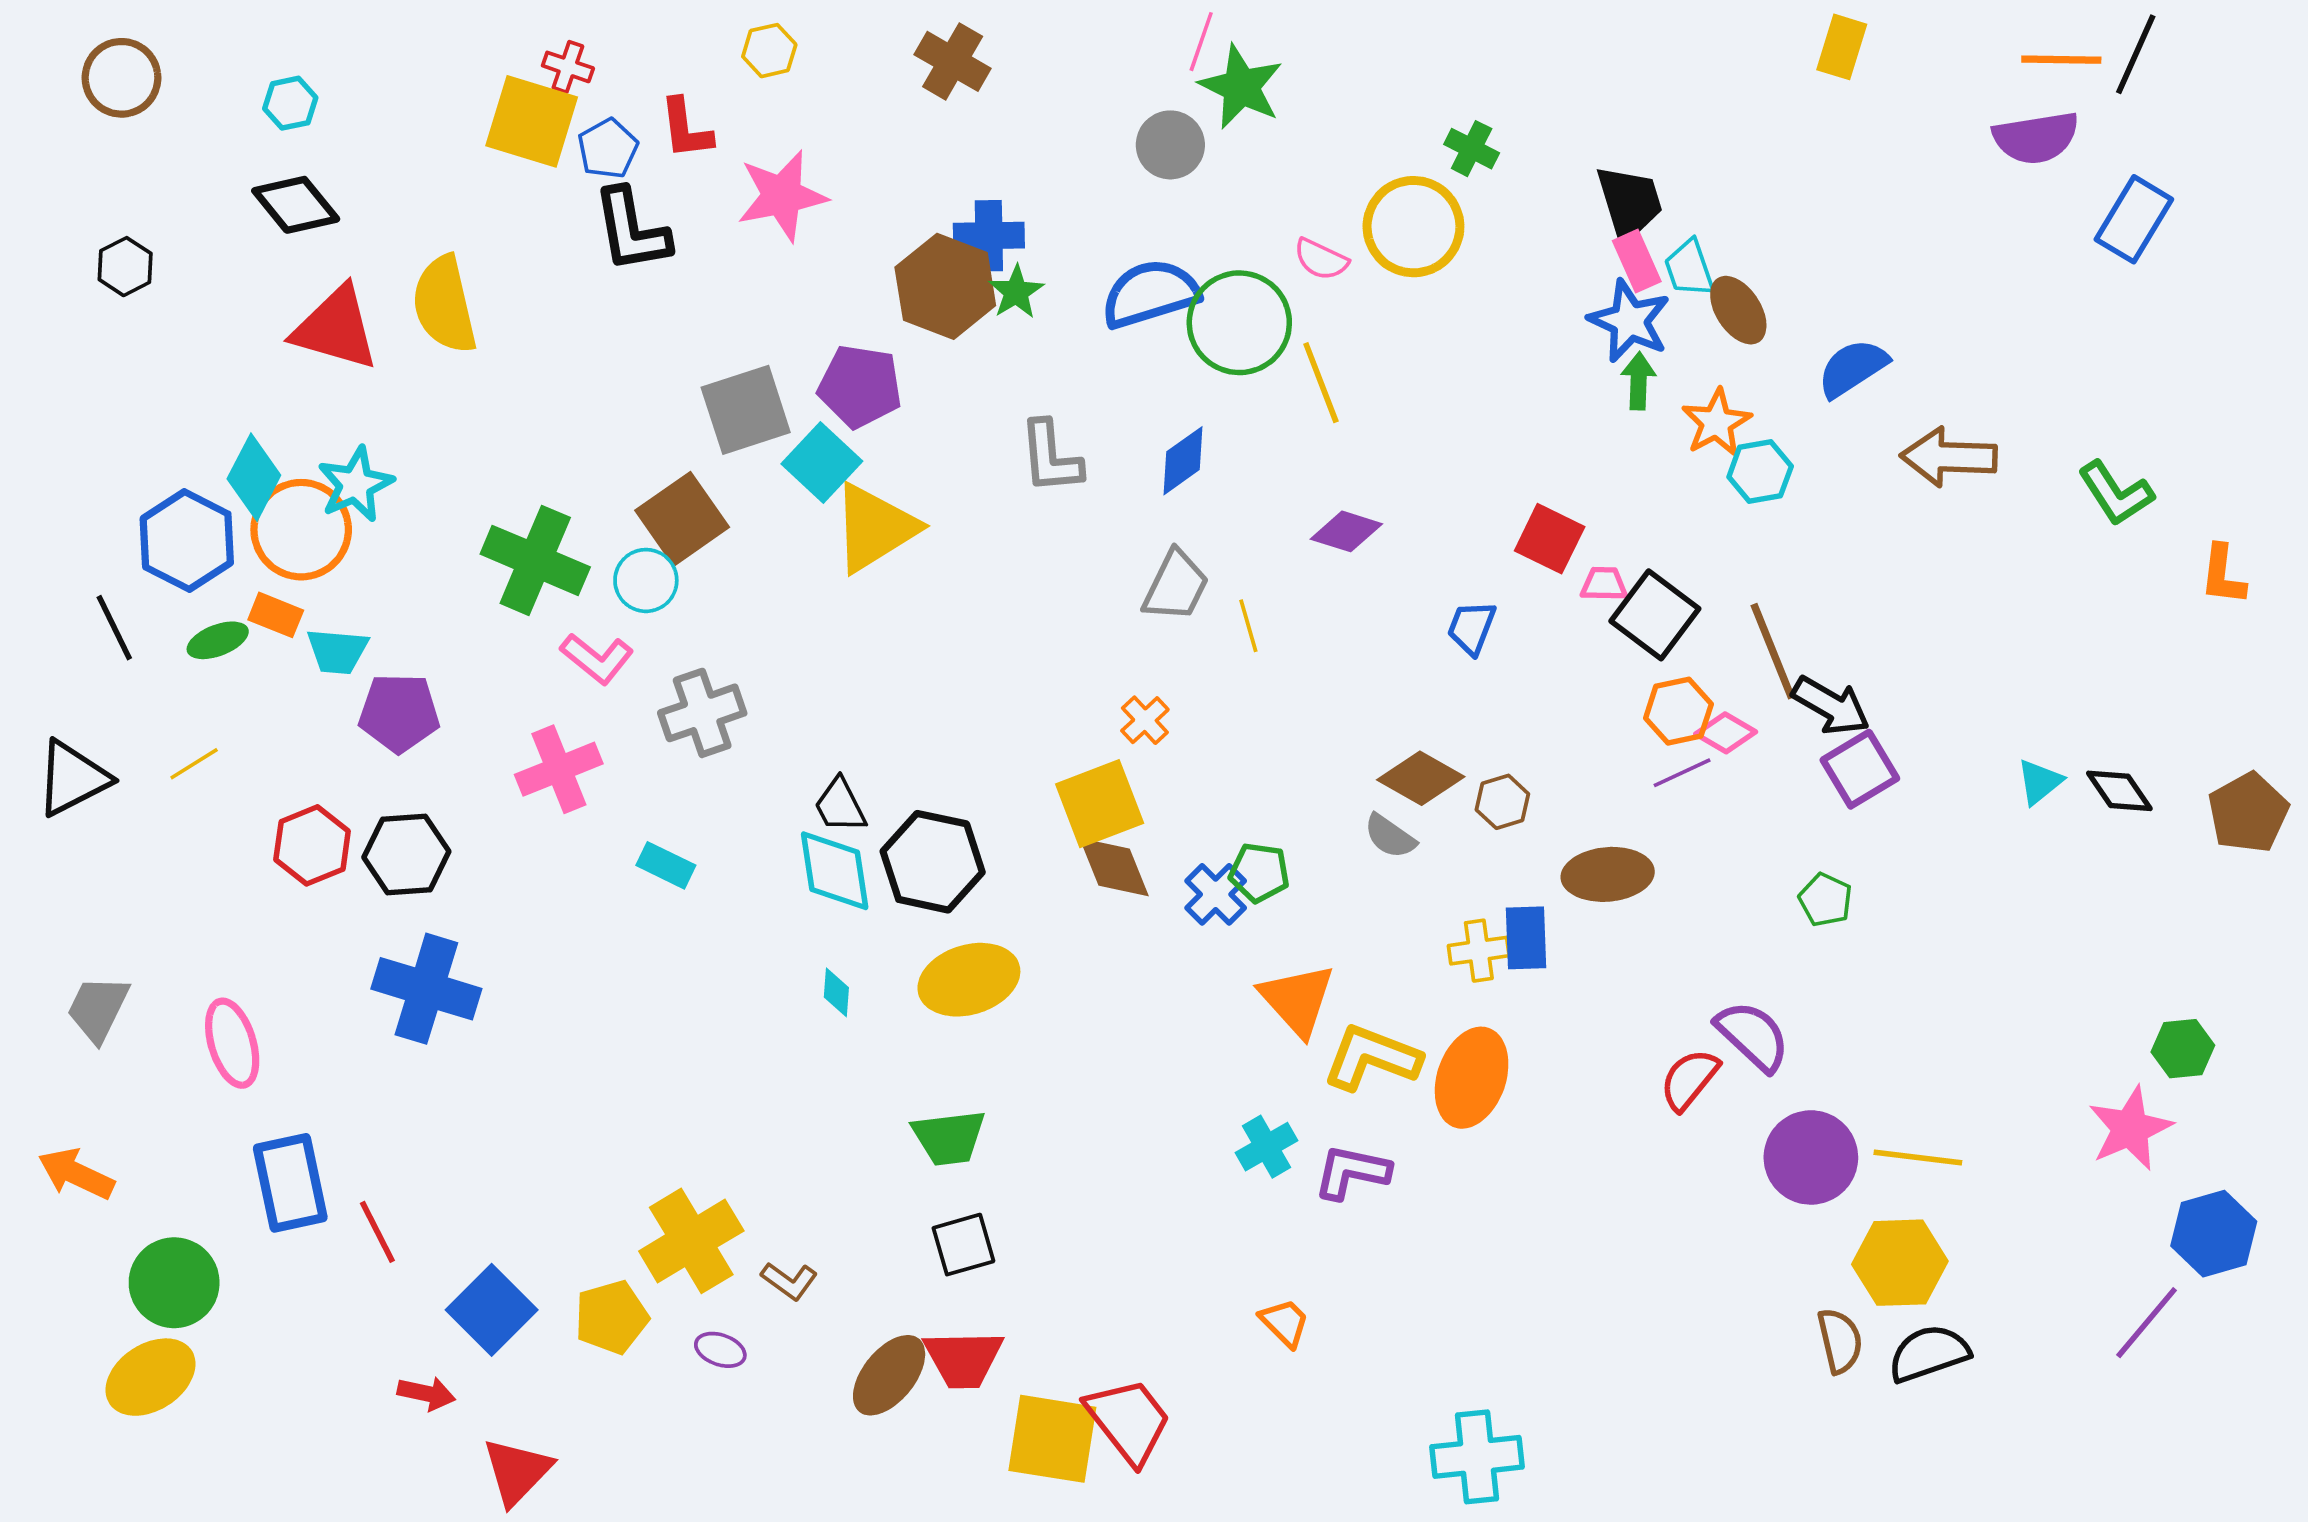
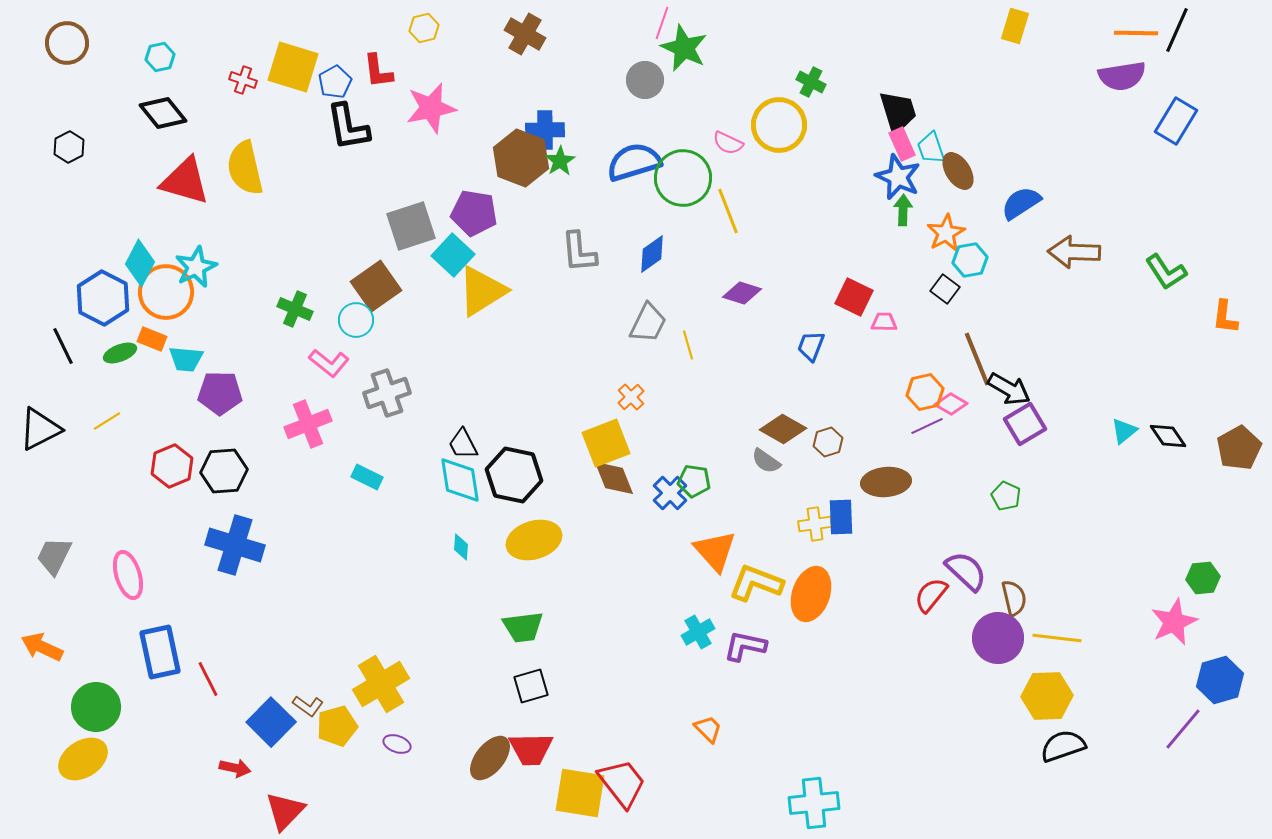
red cross: (568, 67) -> (243, 80), moved
green cross: (535, 560) -> (295, 309), size x0.6
black square: (1655, 615) -> (945, 289), moved, size x0.6
brown L-shape: (789, 1281) -> (308, 706), moved
brown semicircle: (1840, 1341) -> (1014, 598), moved

